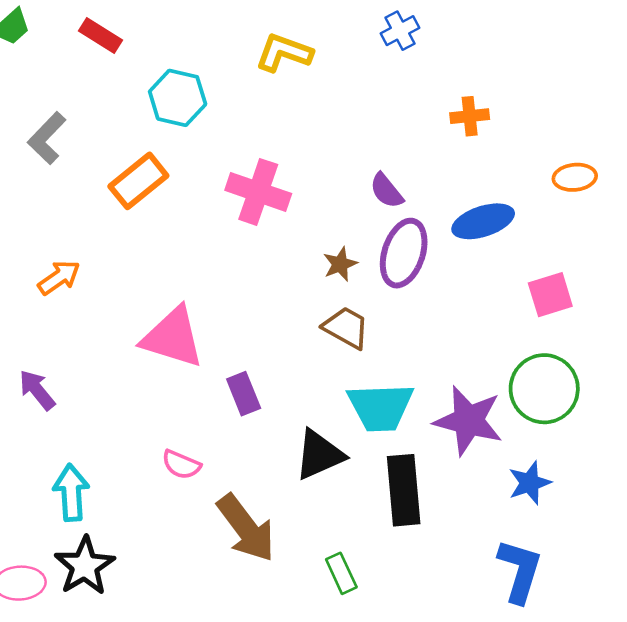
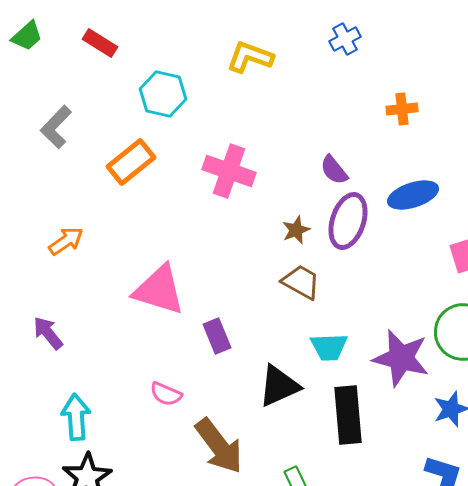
cyan trapezoid: (380, 407) -> (329, 347), size x0.7

